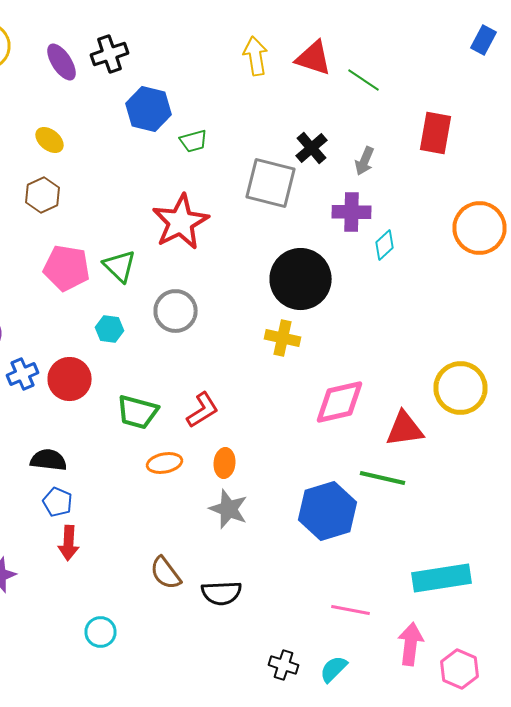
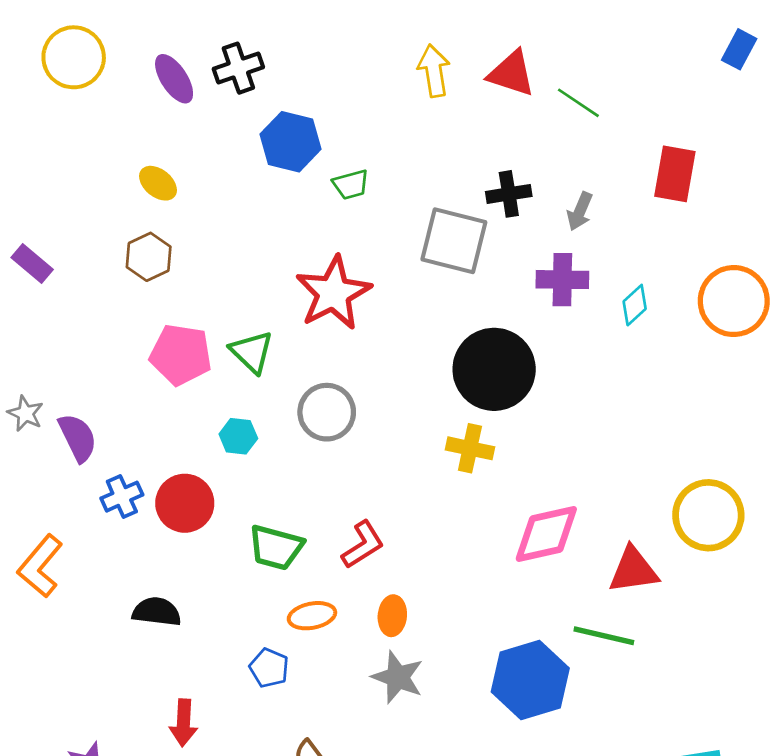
black cross: (312, 148) -> (509, 194), turned 32
cyan diamond: (384, 245) -> (635, 305), moved
blue pentagon: (58, 502) -> (269, 668), moved

